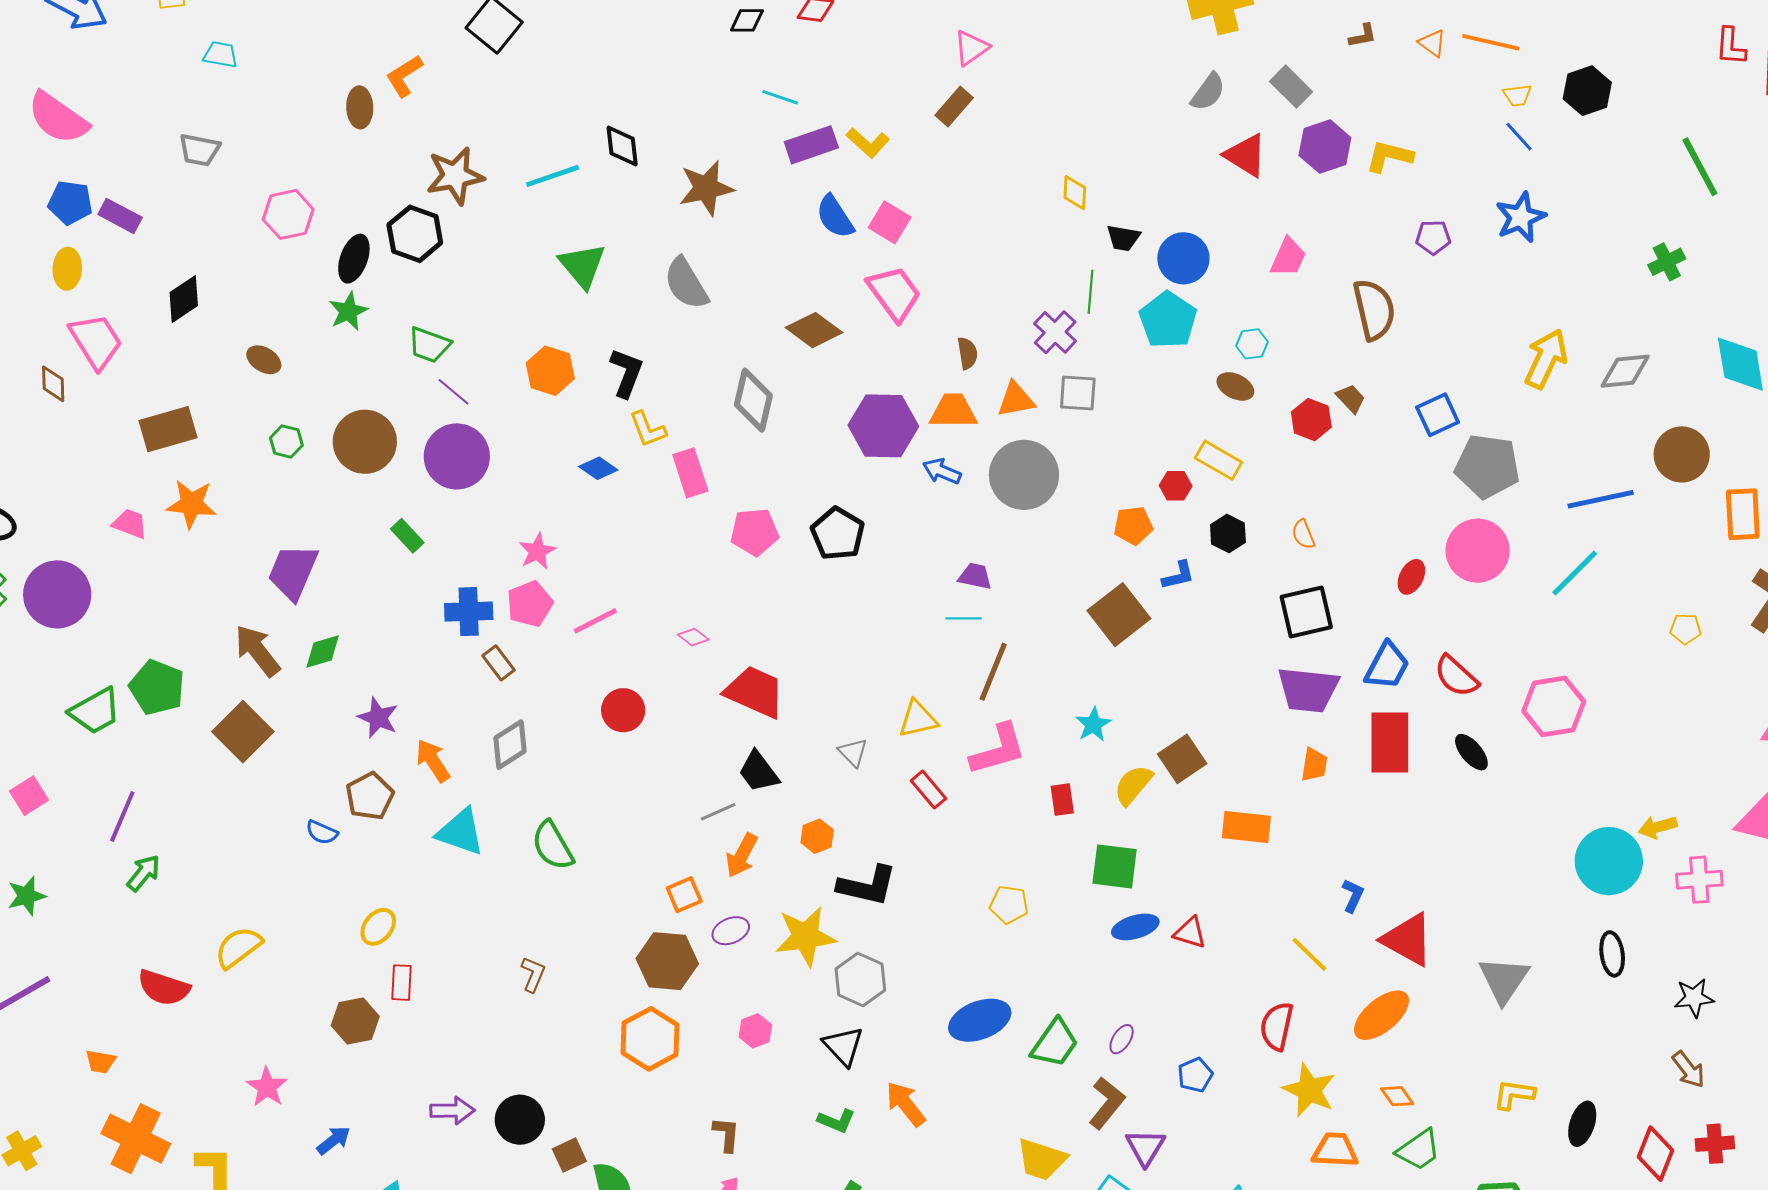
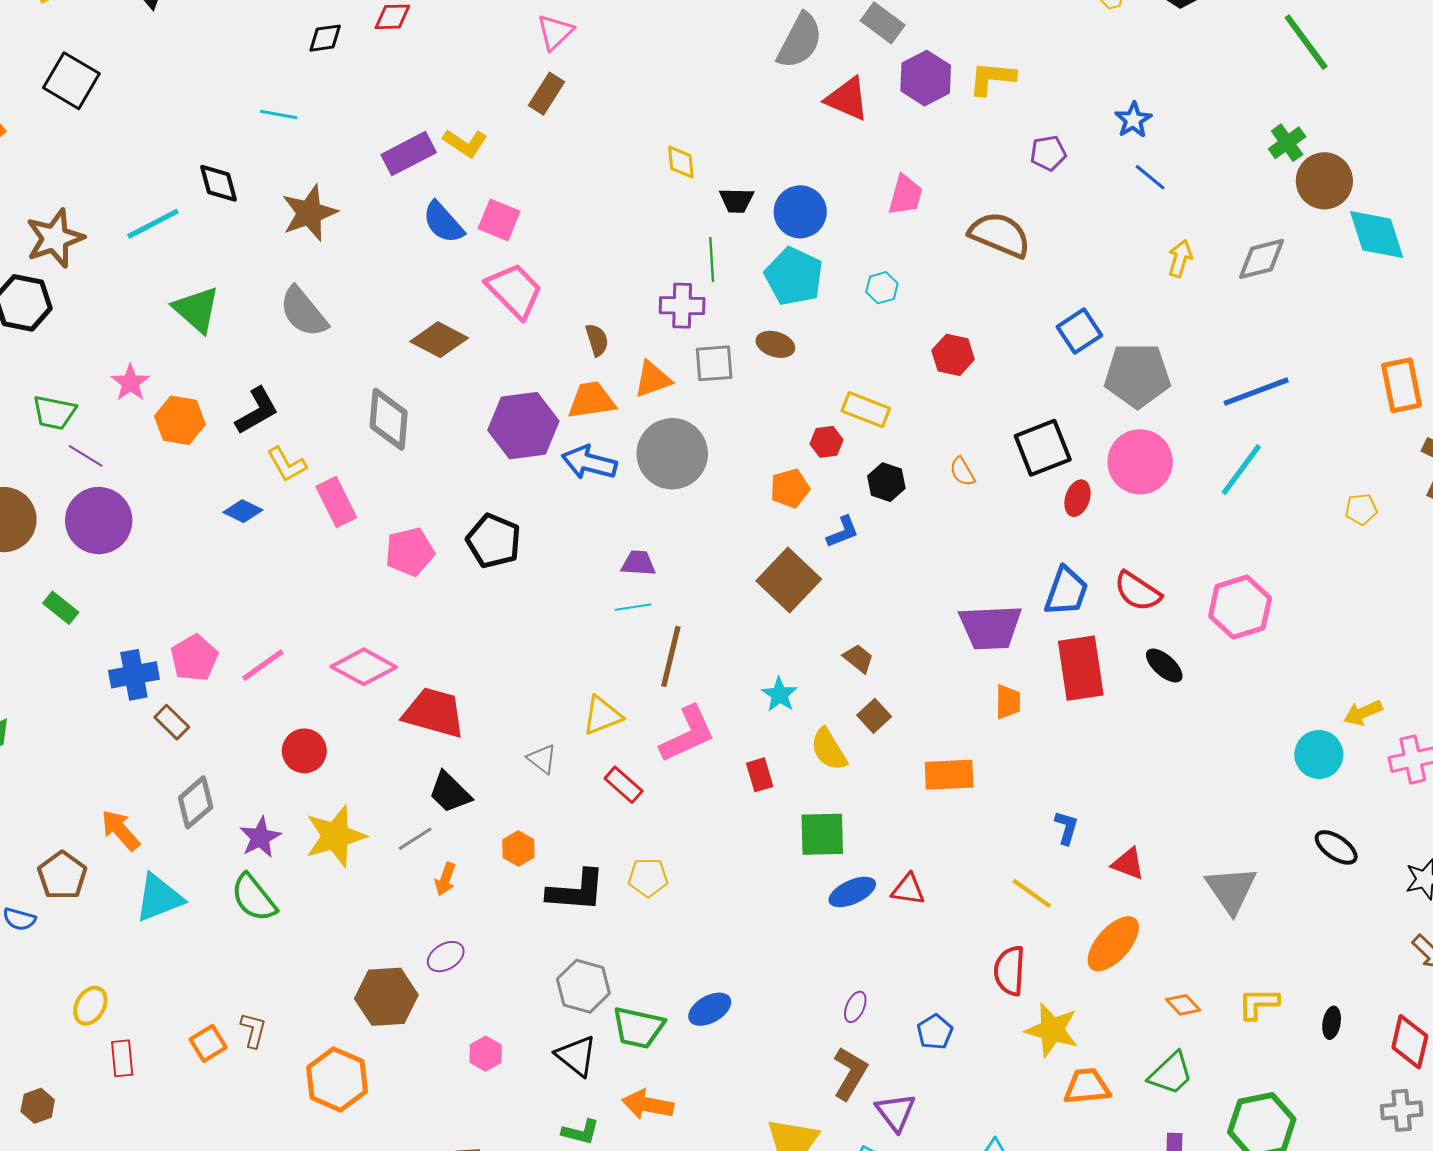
gray semicircle: (1208, 92) -> (800, 41), size x1.4
cyan line: (780, 97) -> (279, 114), moved
blue line: (1519, 137) -> (1150, 177), moved
blue star: (1521, 217) -> (1133, 120), size x0.7
brown semicircle: (1374, 310) -> (1000, 235), turned -46
purple cross: (1055, 332) -> (682, 306), turned -33
yellow arrow: (1546, 359) -> (1180, 258), size x0.6
black L-shape: (626, 373) -> (257, 411), turned 48
brown ellipse: (1235, 386) -> (775, 344), moved
brown trapezoid: (1351, 399) -> (858, 658), moved
brown circle: (1682, 454) -> (1324, 181), moved
blue arrow: (942, 471) -> (589, 462), size x1.4
pink star: (537, 551) -> (130, 383), moved
black square: (1306, 612) -> (1043, 448), moved
pink diamond: (693, 637) -> (364, 667), size x2.0
purple star: (378, 718) -> (260, 837), moved, turned 30
brown square: (1182, 759) -> (874, 716), size x0.7
yellow semicircle: (1133, 785) -> (829, 749), turned -63
cyan triangle: (461, 832) -> (159, 898), turned -32
orange arrow: (742, 855) -> (445, 879), size x0.7
cyan circle: (1609, 861) -> (1319, 754), size x0.7
orange square: (684, 895) -> (208, 1043), moved
yellow pentagon: (1009, 905) -> (648, 877), moved
yellow star: (806, 937) -> (336, 836), moved
red triangle: (1408, 939) -> (1128, 864), size x0.6
black ellipse: (1612, 954) -> (1336, 847), turned -39
blue ellipse: (980, 1020) -> (710, 1009), size x0.7
brown hexagon: (355, 1021) -> (38, 1106), moved, size x0.7
orange hexagon: (650, 1039) -> (337, 1079), moved
green trapezoid: (1055, 1043) -> (638, 1028), moved, turned 76
orange diamond: (1397, 1096) -> (1183, 1005), moved
orange arrow: (906, 1104) -> (648, 1105), turned -33
black ellipse: (1582, 1124) -> (1332, 1023), size x0.7

